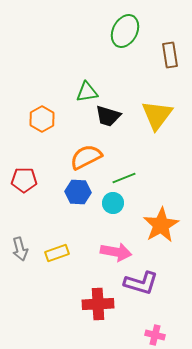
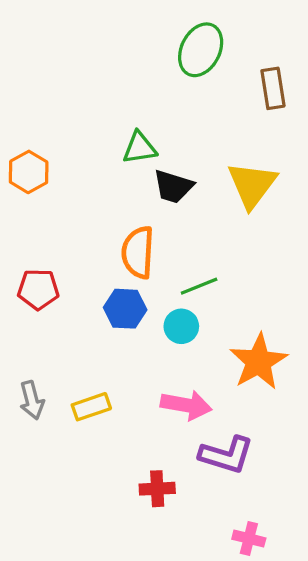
orange hexagon: (42, 119) -> (29, 172), moved
orange semicircle: (86, 157) -> (138, 252), turned -60
red cross: (98, 304) -> (157, 489), size x0.7

